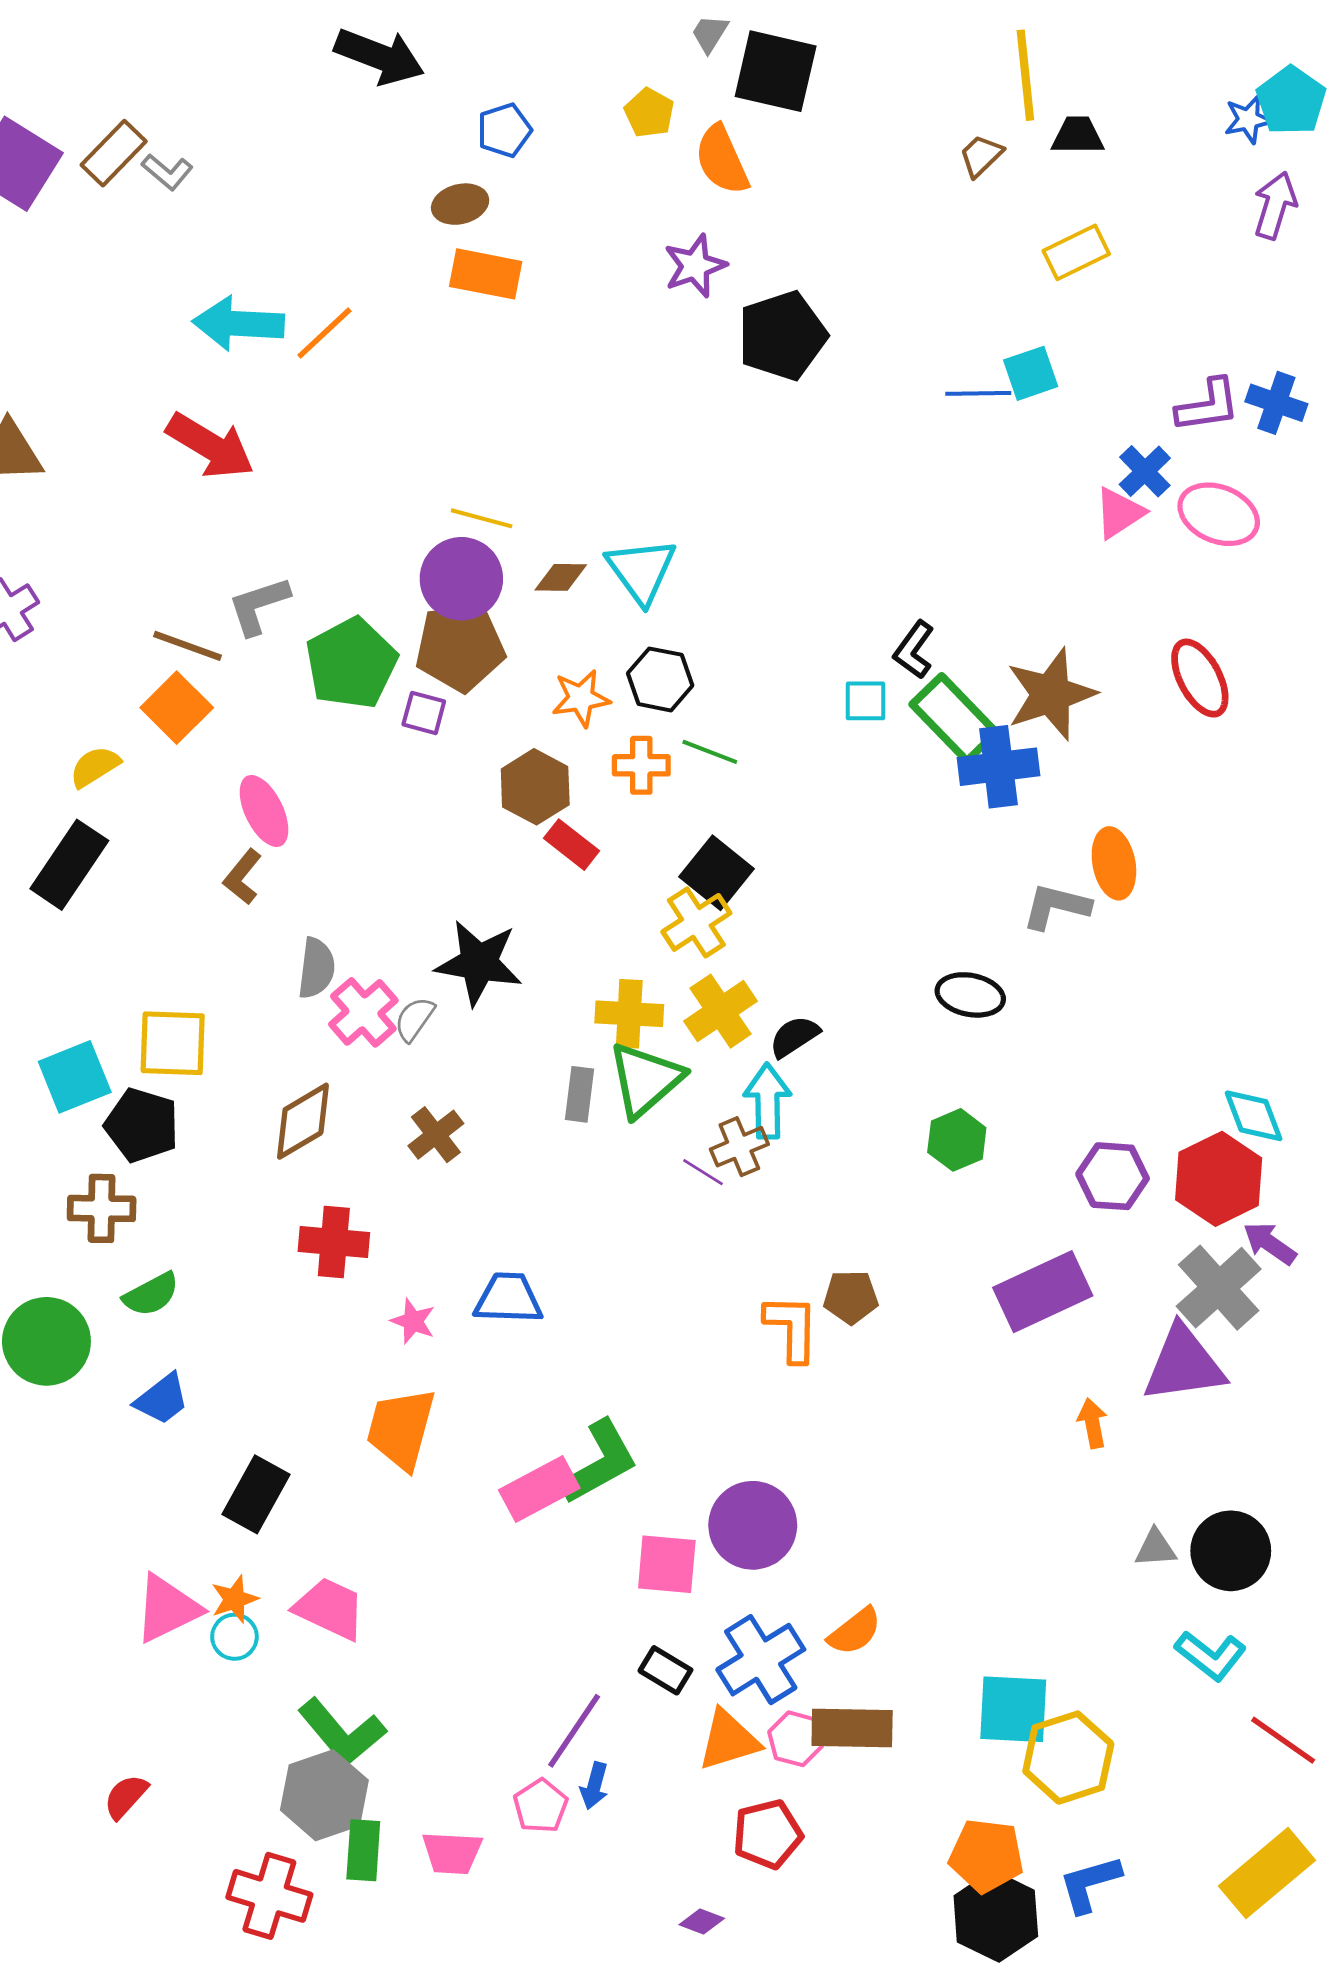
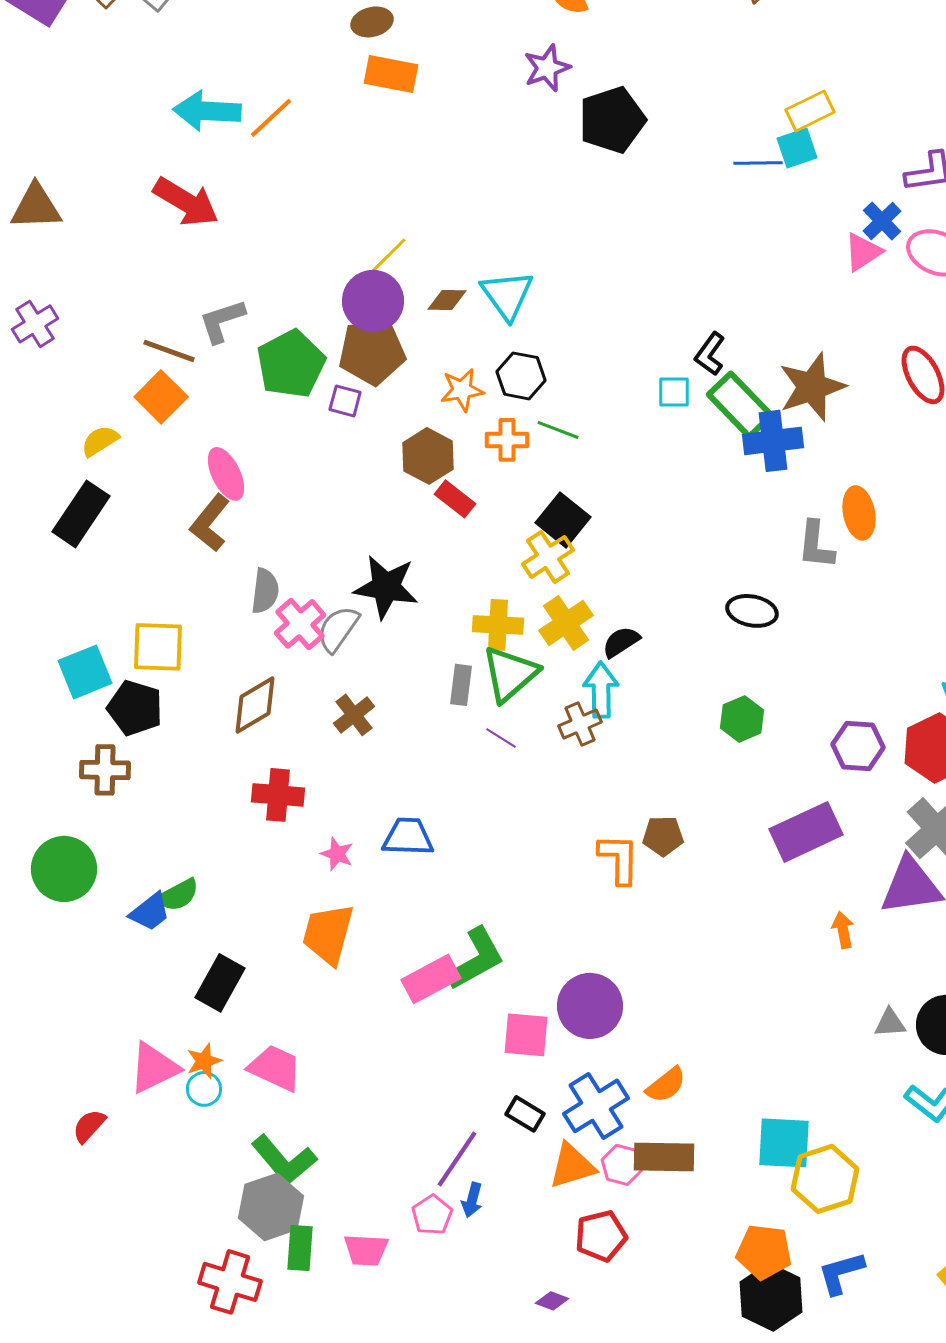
yellow rectangle: (1076, 252) -> (810, 111), moved
yellow line: (482, 518) -> (388, 256), turned -60
brown L-shape: (243, 877) -> (210, 523), size x1.4
gray L-shape: (1056, 906) -> (816, 545), turned -98
gray semicircle: (414, 1019) -> (338, 629), size x1.4
purple line: (703, 1172) -> (501, 738), moved
green semicircle: (151, 1294) -> (178, 895), moved
red semicircle: (126, 1797) -> (89, 1126), moved

